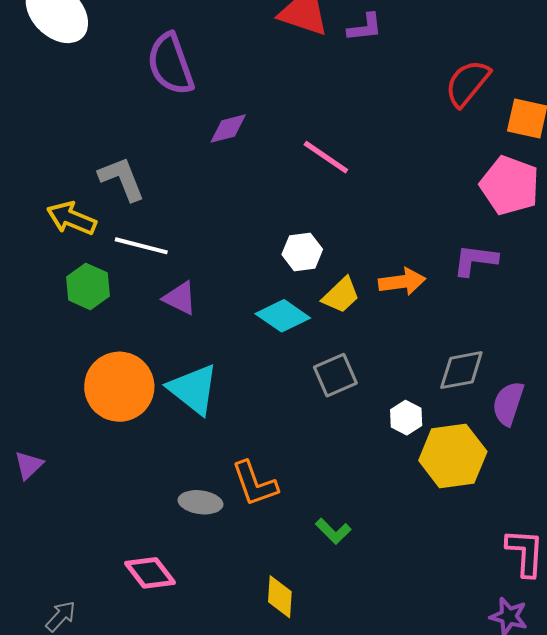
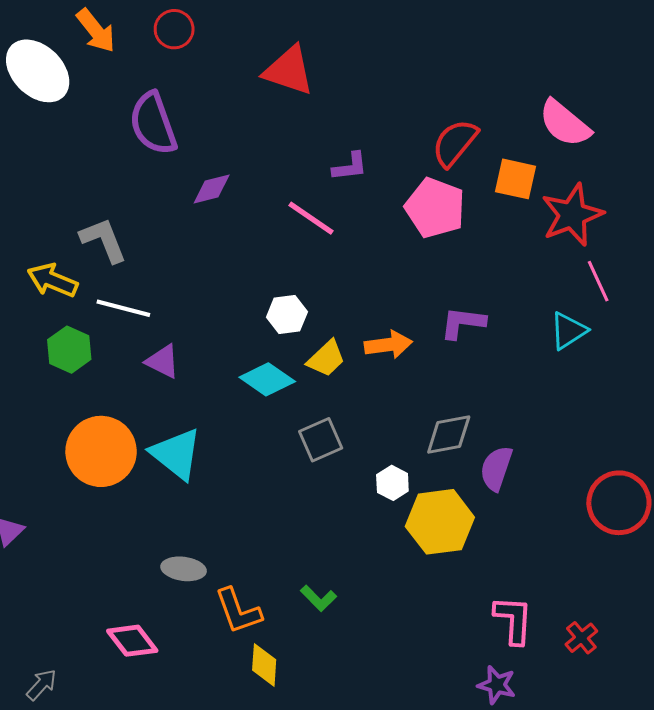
purple L-shape: (365, 27) -> (350, 167), moved
pink pentagon: (510, 185) -> (435, 208), moved
orange L-shape: (255, 484) -> (238, 611), moved

